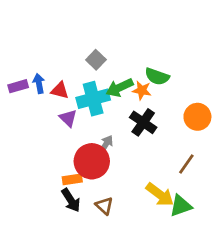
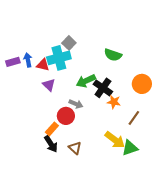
green arrow: (120, 88) -> (86, 81), moved
orange star: (142, 90) -> (114, 102), moved
cyan cross: (93, 99) -> (59, 58), moved
gray arrow: (106, 145) -> (76, 104), turned 80
red circle: (92, 161) -> (66, 116), size x0.7
orange rectangle: (72, 179) -> (52, 129), turned -40

